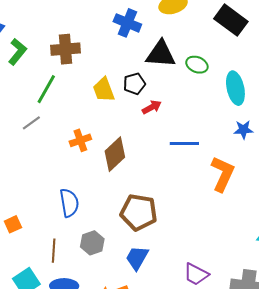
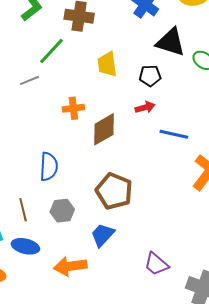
black pentagon: (134, 84) -> (150, 76), moved
red arrow: (152, 107) -> (145, 107), moved
brown line: (54, 251) -> (23, 210), turned -30

